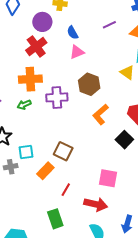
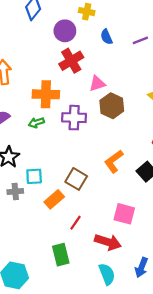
blue semicircle: (73, 33) -> (106, 37), moved
red cross: (36, 46) -> (71, 61), moved
pink triangle: (77, 52) -> (97, 84), moved
orange L-shape: (101, 114) -> (114, 161), moved

